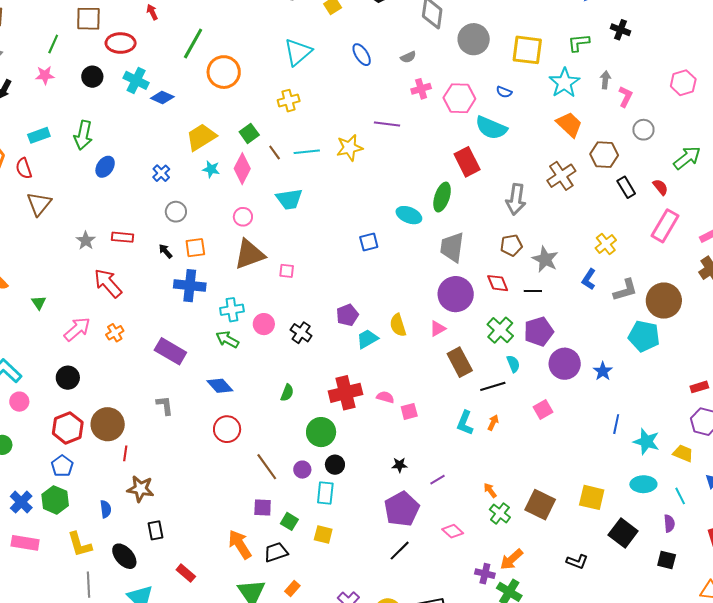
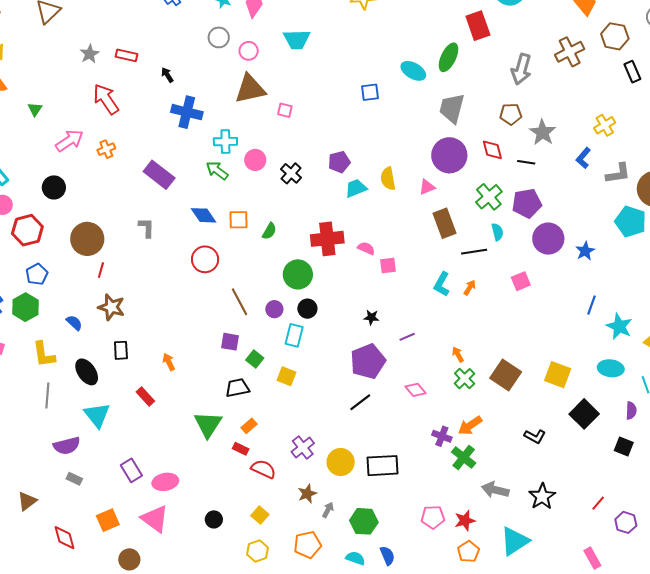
gray circle: (176, 212) -> (219, 37), moved
orange square: (195, 248) -> (239, 220), moved
red hexagon: (68, 428) -> (27, 230), moved
blue semicircle: (106, 509) -> (74, 323), turned -48
orange arrow: (240, 544) -> (169, 362), moved, size x0.6

